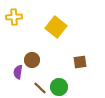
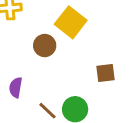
brown circle: (32, 60) -> (45, 46), moved

